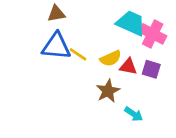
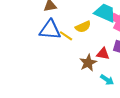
yellow semicircle: (111, 58) -> (83, 27), moved
red triangle: (128, 67) -> (103, 54), moved

